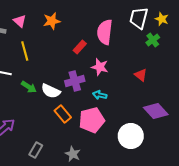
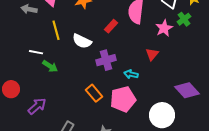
pink star: (100, 67) -> (164, 28), moved, turned 30
red triangle: (141, 75) -> (152, 54), moved, turned 32
green arrow: (29, 87) -> (50, 66), moved
white semicircle: (51, 91) -> (82, 41), moved

